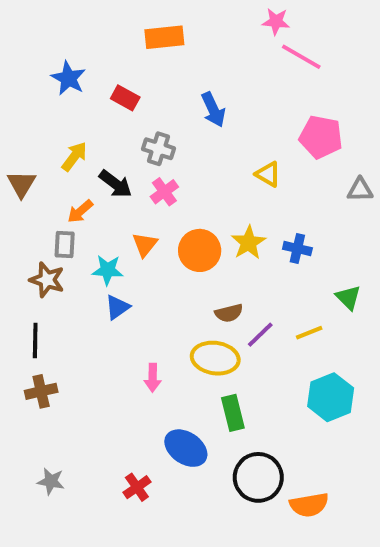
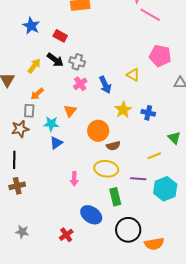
blue arrow: (213, 110) -> (105, 85), moved
black arrow: (115, 184) -> (55, 60), moved
orange circle: (200, 250) -> (98, 131), moved
brown star: (47, 280) -> (20, 129), turned -30
purple line: (260, 335) -> (138, 179), moved, turned 49

